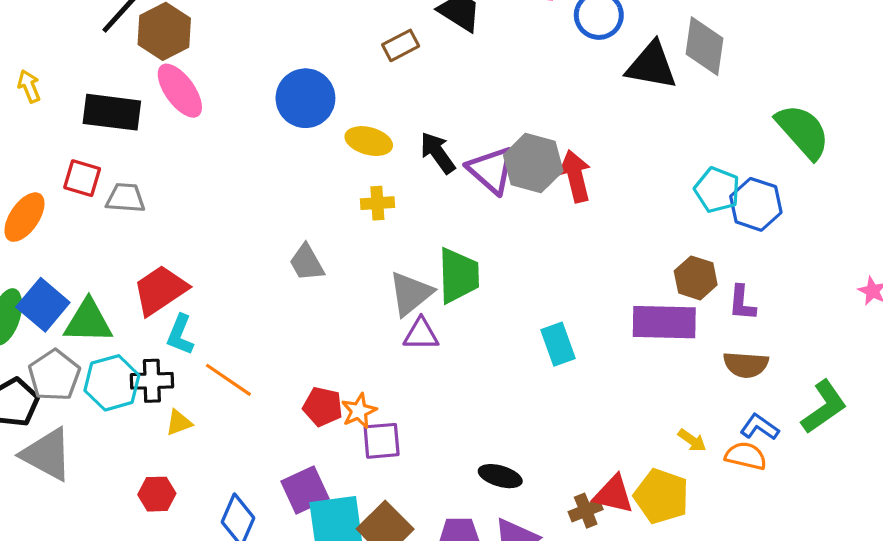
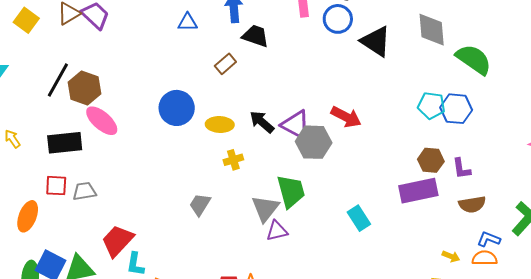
gray diamond: (704, 46) -> (432, 30), moved
black triangle: (652, 66) -> (376, 41), turned 36
gray hexagon: (533, 163) -> (314, 142), moved
red arrow: (575, 176) -> (346, 117), turned 144
gray trapezoid: (307, 263) -> (200, 205), turned 75

